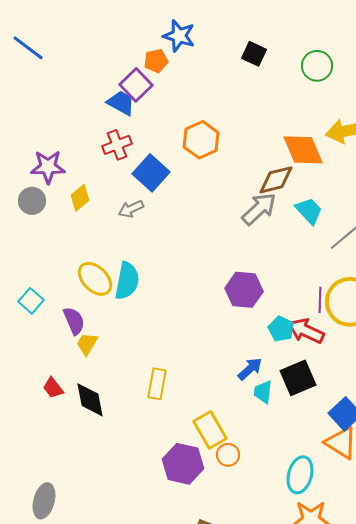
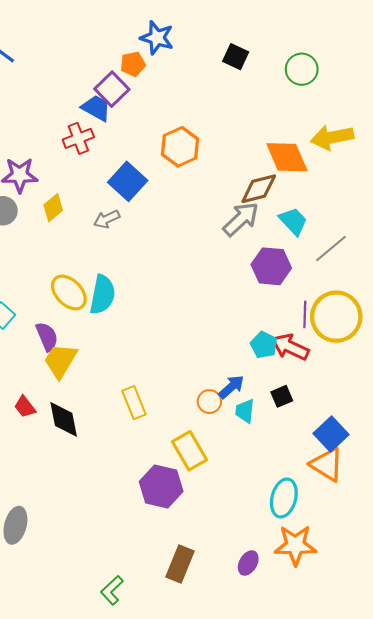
red cross: (117, 145) -> (78, 138), moved
purple hexagon: (244, 290) -> (271, 266), moved
yellow trapezoid: (87, 344) -> (61, 361), size x1.5
black square: (298, 378) -> (282, 396), size x0.6
yellow rectangle: (157, 384) -> (134, 403), turned -32
orange circle: (228, 455) -> (209, 402), moved

